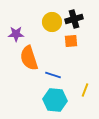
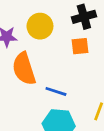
yellow circle: (52, 22) -> (40, 26), moved

